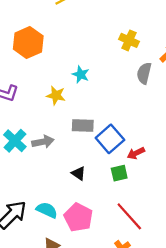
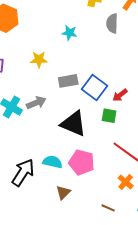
cyan star: (81, 74) -> (70, 33), moved
black triangle: (79, 173) -> (73, 124), size x2.0
green square: (119, 173) -> (109, 116), turned 35

